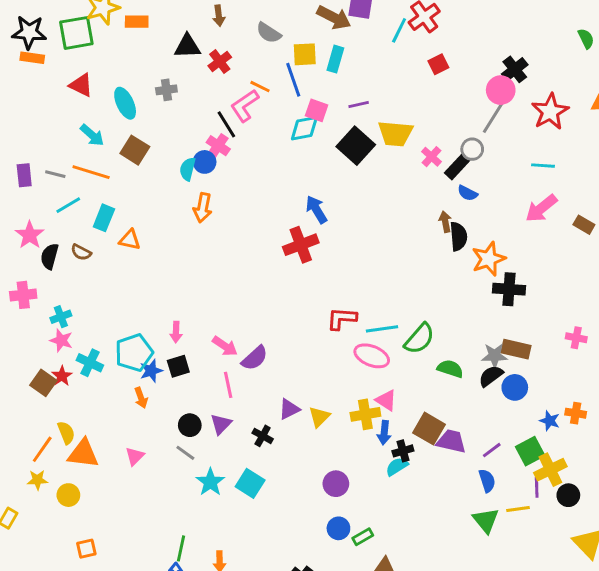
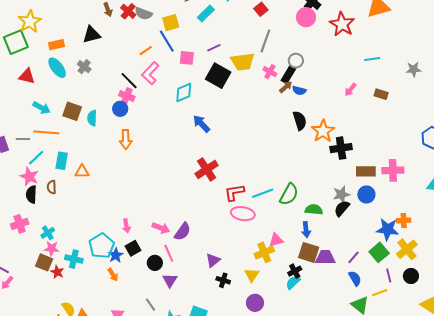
orange rectangle: (137, 22) -> (56, 45), moved
cyan rectangle: (335, 59) -> (206, 14), moved, turned 42
red cross: (220, 62) -> (128, 11), moved
orange line: (260, 87) -> (146, 51), turned -48
gray cross: (166, 90) -> (84, 67), turned -32
cyan ellipse: (125, 103) -> (57, 68), moved
pink L-shape: (245, 106) -> (150, 73), moved
gray line: (493, 117) -> (265, 41), moved
cyan diamond: (304, 128) -> (184, 93), moved
cyan line: (543, 166) -> (372, 59), moved
cyan semicircle: (188, 169) -> (92, 118), moved
pink arrow: (541, 208) -> (350, 90), size x0.6
brown arrow: (445, 222) -> (286, 87), moved, turned 72
pink star: (30, 235) -> (29, 177), moved
red cross: (301, 245) -> (207, 169), moved
brown semicircle: (81, 252) -> (52, 187), turned 72
pink cross: (576, 338) -> (393, 170), size x1.5
brown rectangle: (516, 349) -> (366, 171), moved
pink ellipse: (372, 356) -> (243, 214), moved
brown square: (43, 383) -> (44, 262), moved
blue circle: (515, 387) -> (366, 194), moved
pink triangle: (386, 400) -> (276, 240), turned -35
yellow triangle: (319, 417) -> (252, 275), moved
blue star: (550, 421) -> (388, 229), size x1.6
black circle: (190, 425) -> (155, 263), moved
blue arrow: (384, 433) -> (306, 230), moved
black cross: (263, 436) -> (223, 280), moved
gray line: (185, 453) -> (151, 305), turned 32
yellow cross: (550, 470) -> (407, 249), moved

